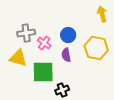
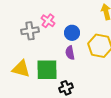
pink cross: (44, 43) -> (48, 21), moved
yellow triangle: (18, 58) -> (21, 69), moved

